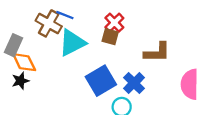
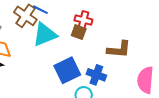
red cross: (114, 23) -> (83, 20), turned -36
blue cross: (134, 83) -> (96, 75), turned -30

